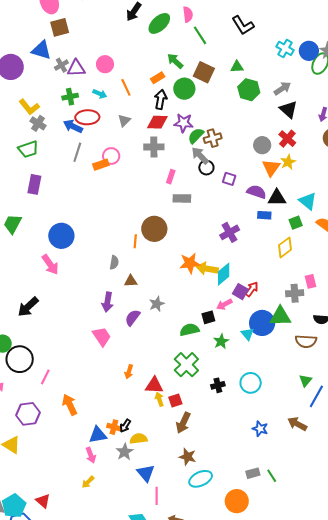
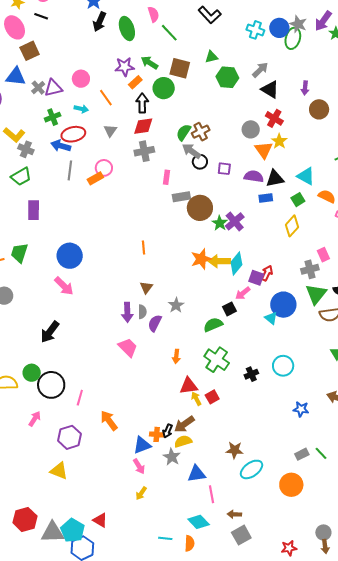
green ellipse: (159, 23) -> (127, 29), turned -55
purple star: (184, 123) -> (125, 67), moved
brown circle: (154, 229) -> (200, 208), moved
gray semicircle: (114, 262) -> (142, 312), moved
brown triangle: (131, 281) -> (146, 287), turned -40
green triangle: (280, 316) -> (316, 294), moved, turned -40
green star: (221, 341) -> (220, 223), moved
orange arrow: (129, 372) -> (176, 356), moved
brown arrow: (183, 423) -> (184, 424), moved, turned 40
blue triangle: (146, 473) -> (197, 474), turned -48

